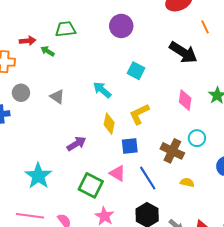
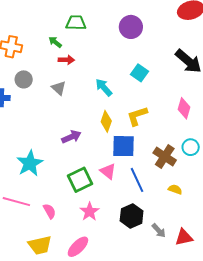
red arrow: (28, 41) -> (66, 60), moved
blue square: (130, 146) -> (124, 146), size x1.4
green square: (91, 185) -> (80, 180), turned 30

